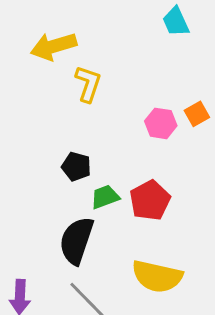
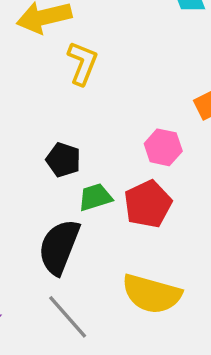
pink hexagon: (161, 123) -> (163, 147), moved

